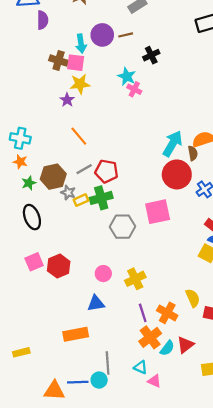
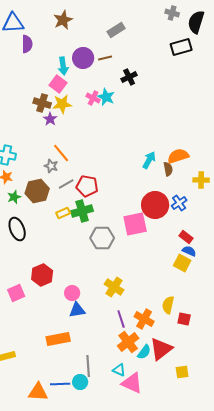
brown cross: (59, 61) -> (42, 103), moved
pink square: (76, 63) -> (58, 84), turned 30
pink cross: (134, 89) -> (93, 98), moved
cyan arrow: (173, 144) -> (149, 160), size x0.7
red circle: (177, 174) -> (155, 205), moved
gray star: (68, 193) -> (51, 166), moved
pink square: (34, 262) -> (16, 293), moved
pink circle: (103, 274) -> (72, 293), moved
yellow cross: (135, 279) -> (114, 287), turned -30
yellow semicircle: (193, 298) -> (168, 305), turned -144
red triangle: (185, 345) -> (161, 349), size x1.4
pink triangle: (154, 381) -> (132, 383), size x1.6

